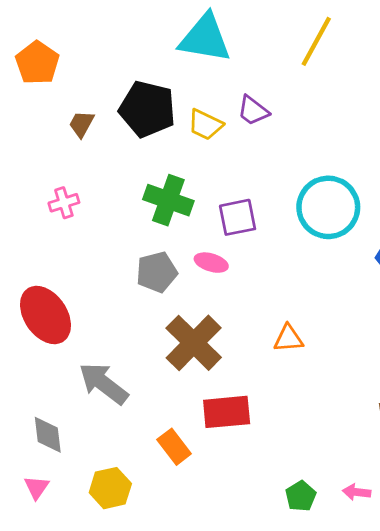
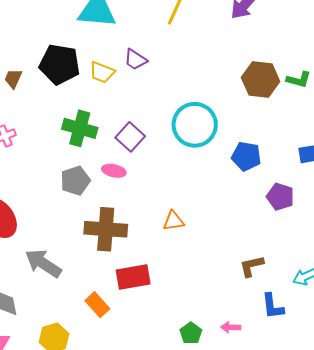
purple square: (238, 217) -> (130, 137), turned -32
brown cross: (194, 343) -> (106, 229), turned -36

